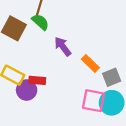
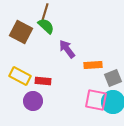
orange rectangle: (90, 63) -> (93, 65), turned -48
purple circle: (27, 90) -> (33, 101), moved

